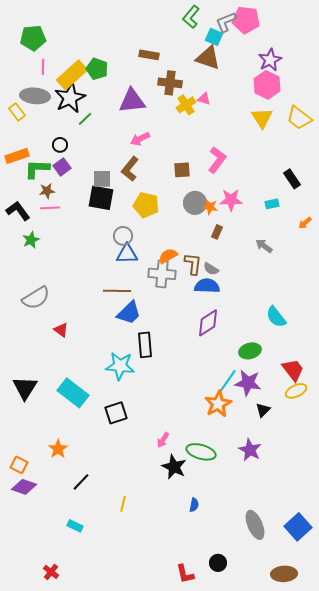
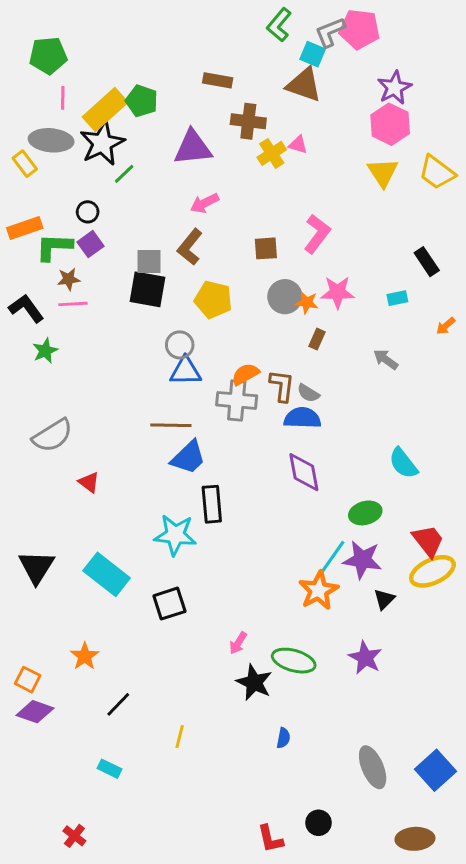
purple diamond: (208, 323) -> (304, 472), turned -68
yellow ellipse: (296, 391) -> (432, 571), size x1.4

